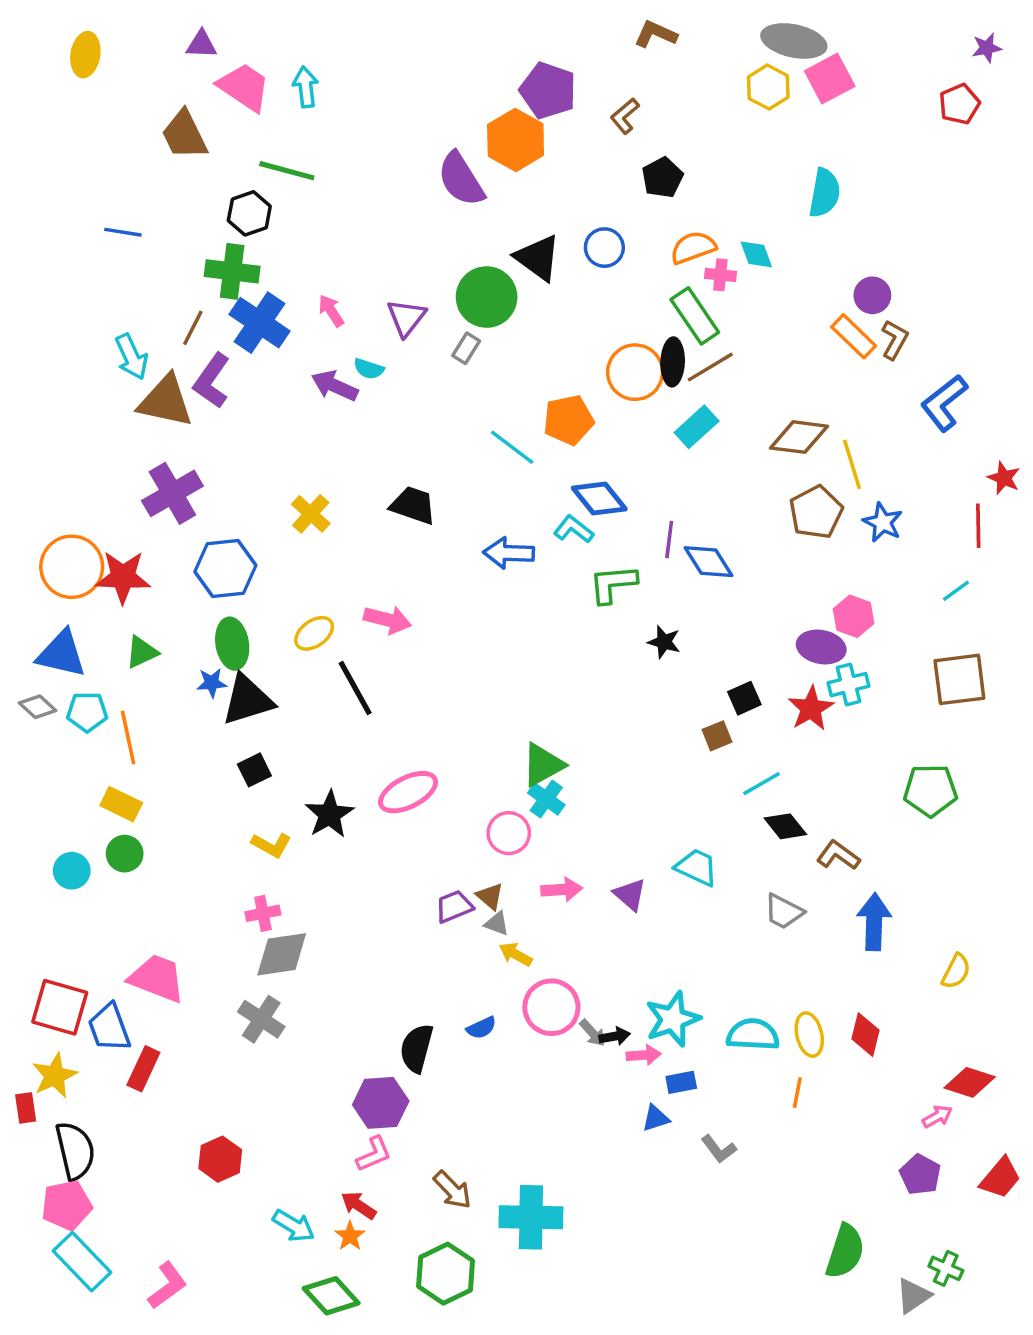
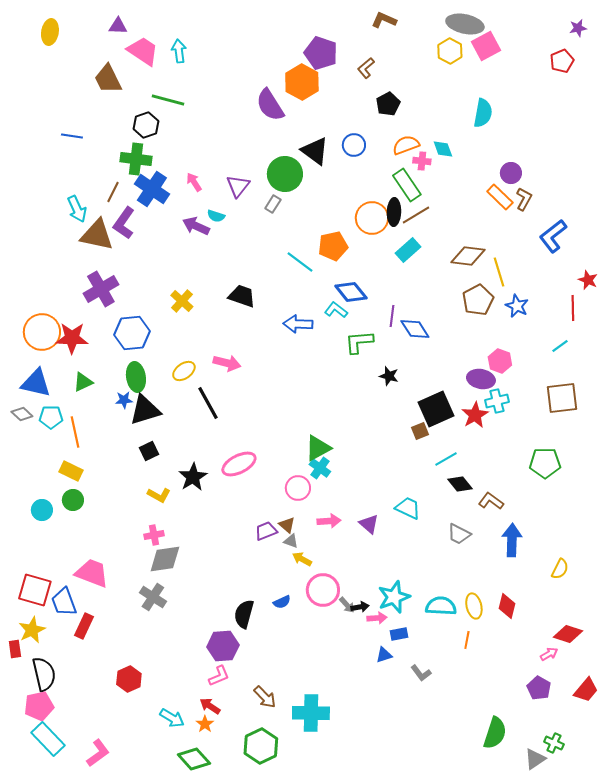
black square: (744, 698) -> (436, 409), size x1.8

